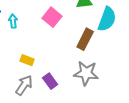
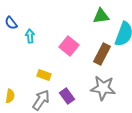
pink square: (52, 17) -> (69, 46), moved

